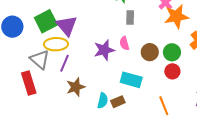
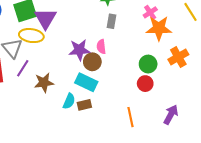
brown circle: (150, 52) -> (92, 62), moved
purple line: (64, 63) -> (23, 68), moved
cyan rectangle: (131, 80) -> (86, 82), moved

